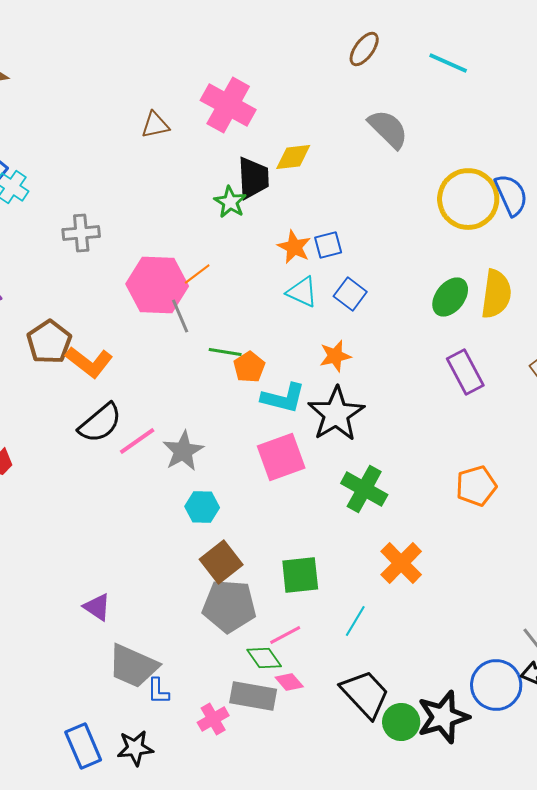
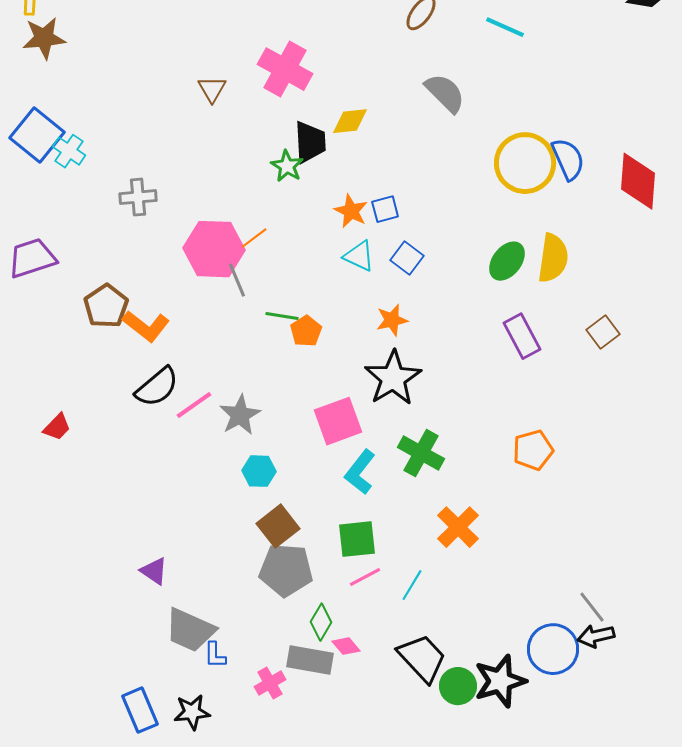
brown triangle: (155, 125) -> (212, 89), turned -48
cyan L-shape: (283, 398) -> (360, 472), moved, turned 114
pink line: (285, 635) -> (365, 577), moved
green diamond: (264, 658) -> (321, 622), turned 66

